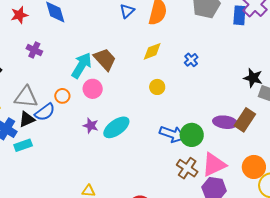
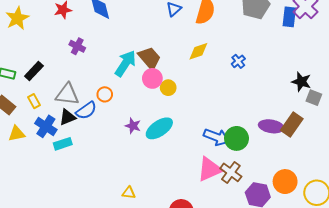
yellow circle: (157, 87) -> (168, 88), moved
pink circle: (93, 89) -> (152, 78), moved
pink triangle: (214, 165) -> (210, 169), moved
orange circle: (254, 167) -> (285, 182), moved

